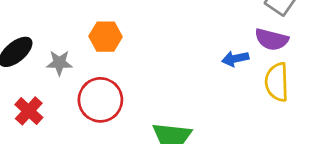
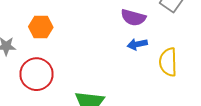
purple semicircle: (272, 39) -> (133, 18), moved

